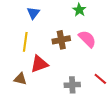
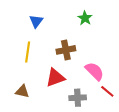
pink semicircle: (87, 39) -> (95, 71), moved
red triangle: (39, 64) -> (55, 78), moved

